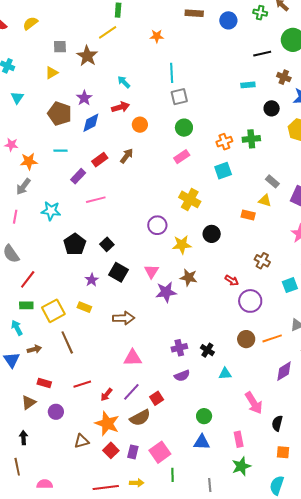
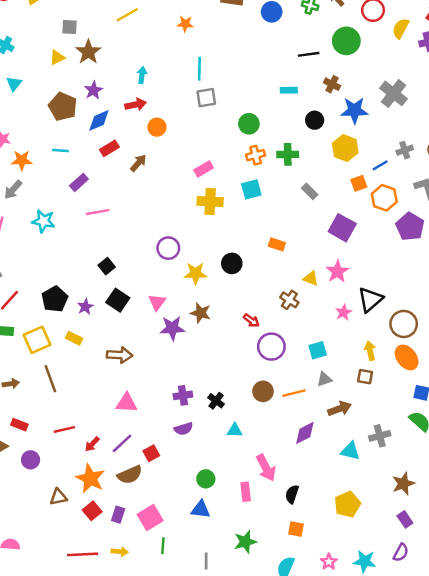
brown star: (87, 56) -> (88, 52), moved
cyan arrow: (124, 82) -> (142, 75), turned 48
green circle: (184, 128) -> (249, 124), moved
red rectangle: (100, 160) -> (109, 148), moved
gray rectangle: (272, 181) -> (310, 191), moved
yellow cross: (190, 199) -> (210, 201), moved, turned -30
yellow triangle: (265, 201) -> (311, 278), moved
black pentagon: (75, 244) -> (55, 299), moved
cyan square: (290, 285) -> (318, 350), moved
pink rectangle: (239, 439) -> (246, 492), moved

